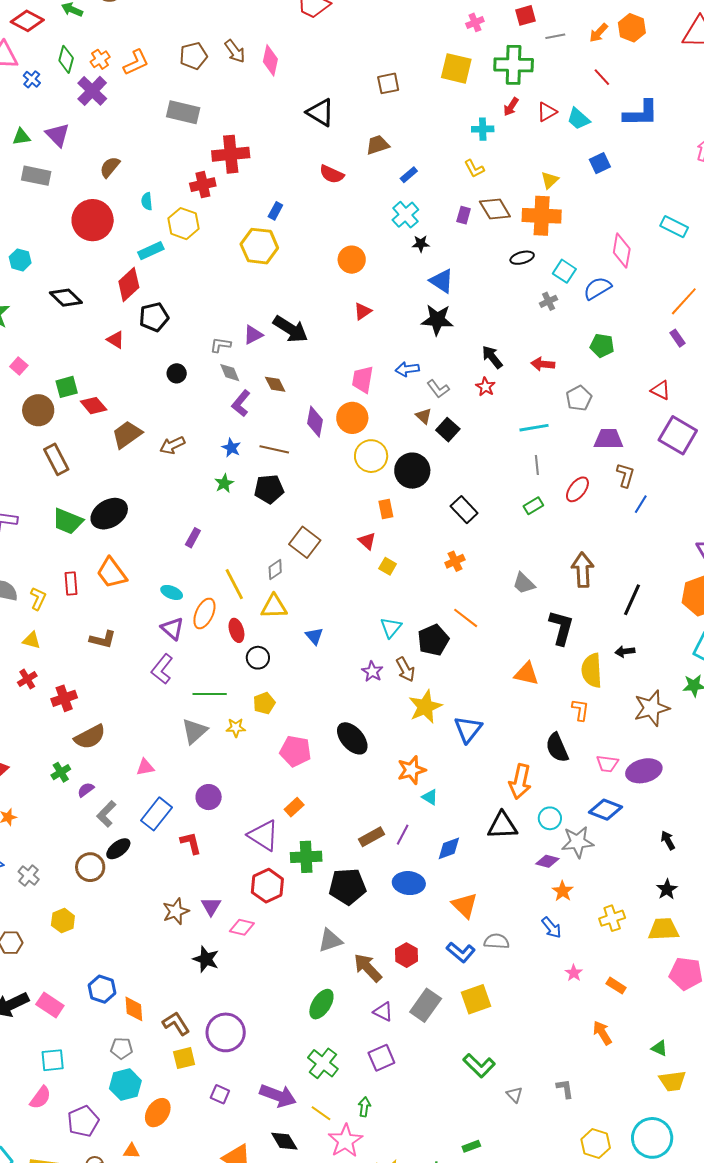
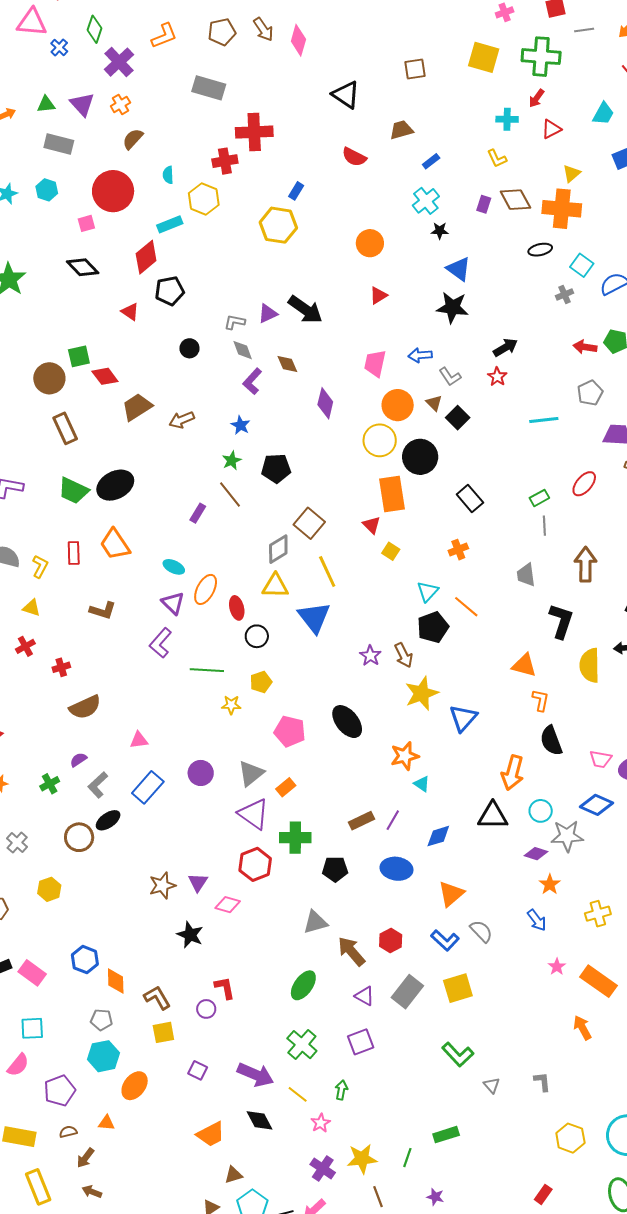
orange cross: (100, 59) -> (120, 104), moved
red triangle: (547, 112) -> (551, 129), moved
cyan trapezoid: (578, 119) -> (603, 114), turned -105
cyan hexagon: (20, 260) -> (47, 190), moved
black arrow: (492, 357) -> (505, 347), turned 95
red arrow: (543, 364) -> (585, 347), moved
pink square: (19, 366) -> (86, 223), moved, turned 30
orange circle: (352, 418) -> (398, 405), moved
brown line: (274, 449) -> (230, 495), moved, turned 36
gray line: (537, 465) -> (544, 526), moved
orange rectangle: (386, 509) -> (392, 494), size x1.8
gray diamond: (275, 570) -> (278, 549), size x1.4
gray trapezoid: (524, 583) -> (526, 575), turned 35
yellow line: (234, 584) -> (327, 571), moved
cyan triangle: (391, 628) -> (428, 591), moved
blue triangle: (314, 636) -> (314, 617), size x1.8
red cross: (64, 698) -> (61, 667), size x0.7
orange L-shape: (580, 710) -> (541, 700), moved
gray triangle: (194, 731) -> (251, 773), moved
green cross: (61, 772) -> (50, 784), moved
red L-shape: (191, 843) -> (225, 988), moved
black pentagon: (347, 886) -> (335, 869), size x0.7
orange triangle: (465, 905) -> (451, 894), turned 32
gray semicircle: (497, 941) -> (481, 931), turned 40
orange rectangle: (616, 986) -> (599, 981), size x1.8
purple circle: (226, 1032) -> (206, 1009), size x0.5
pink star: (345, 1141) -> (321, 1123), size x0.6
green rectangle: (471, 1146) -> (446, 1135), size x1.4

